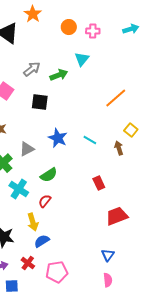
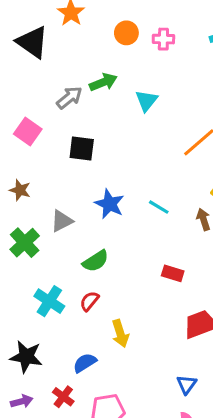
cyan triangle: (82, 59) -> (146, 101), moved
green arrow: (59, 75) -> (103, 82), moved
red rectangle: (99, 183) -> (173, 273), turned -48
cyan cross: (19, 189) -> (49, 301), moved
yellow arrow: (33, 222) -> (120, 333), moved

